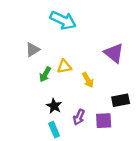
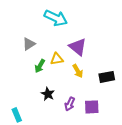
purple triangle: (114, 53) -> (78, 47), moved
black rectangle: (121, 100) -> (107, 77), moved
cyan rectangle: (54, 130) -> (17, 115), moved

